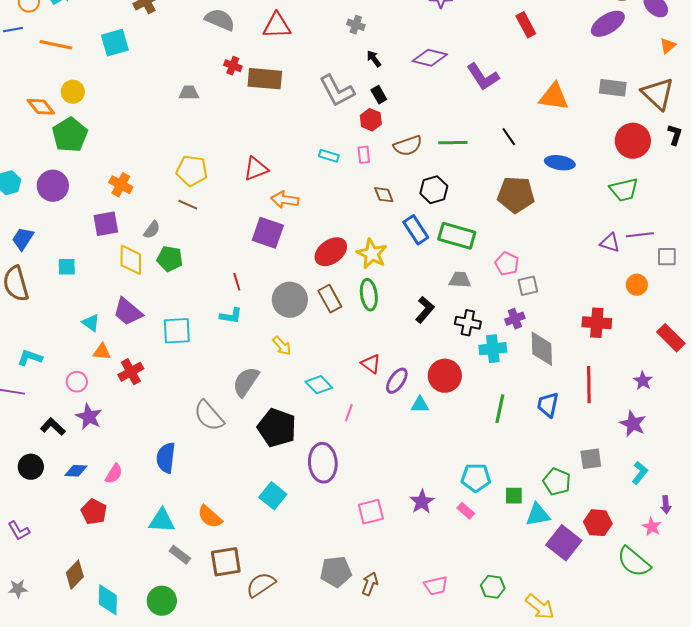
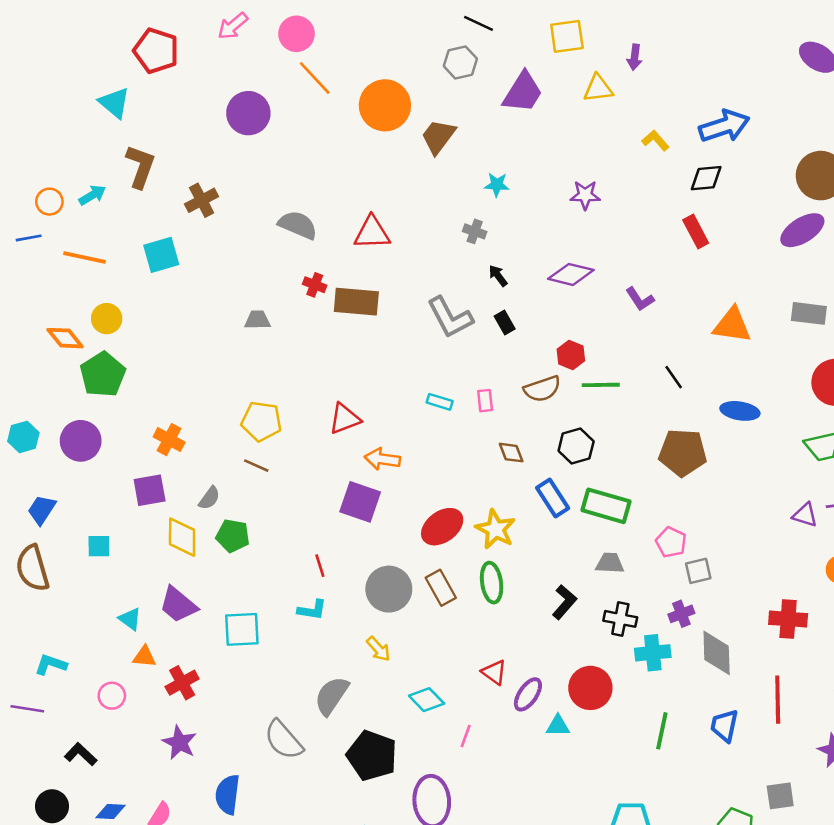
purple L-shape: (483, 77) -> (640, 299), size x0.7
red hexagon: (371, 120) -> (571, 355), moved
purple star: (89, 417) -> (179, 743), moved

